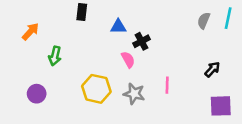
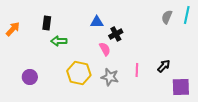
black rectangle: (82, 12) -> (47, 23), moved
orange arrow: (30, 32) -> (13, 29), moved
green arrow: (55, 56) -> (59, 41), moved, turned 77
black arrow: (212, 69) -> (164, 66), moved

